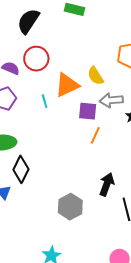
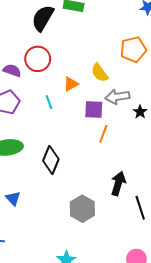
black semicircle: (28, 21) -> (43, 18), moved
orange triangle: (67, 85) -> (71, 84), size x0.6
black diamond: (21, 169) -> (51, 160), moved

